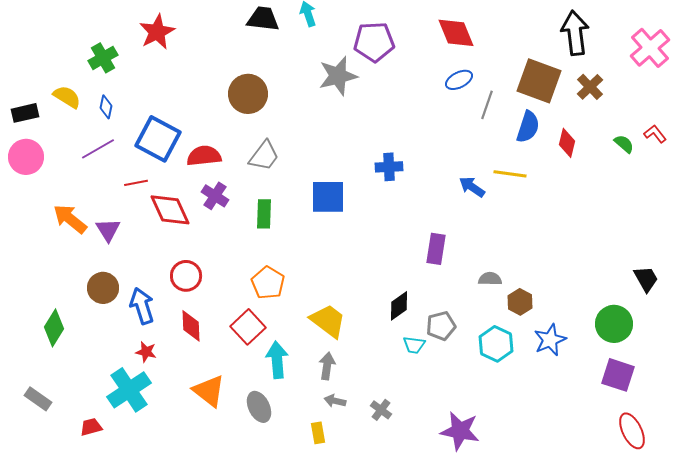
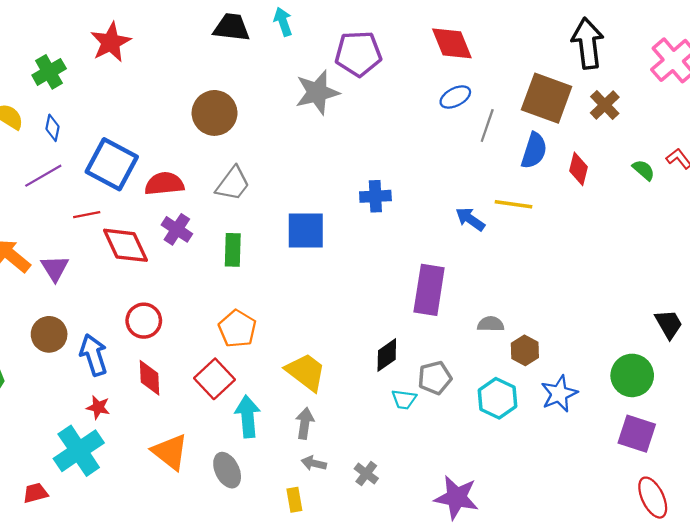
purple rectangle: (436, 249) -> (429, 290), size x1.4

